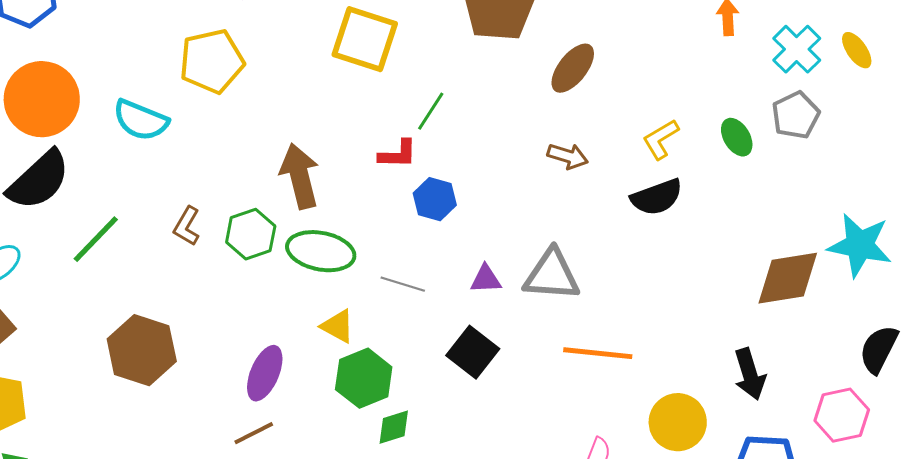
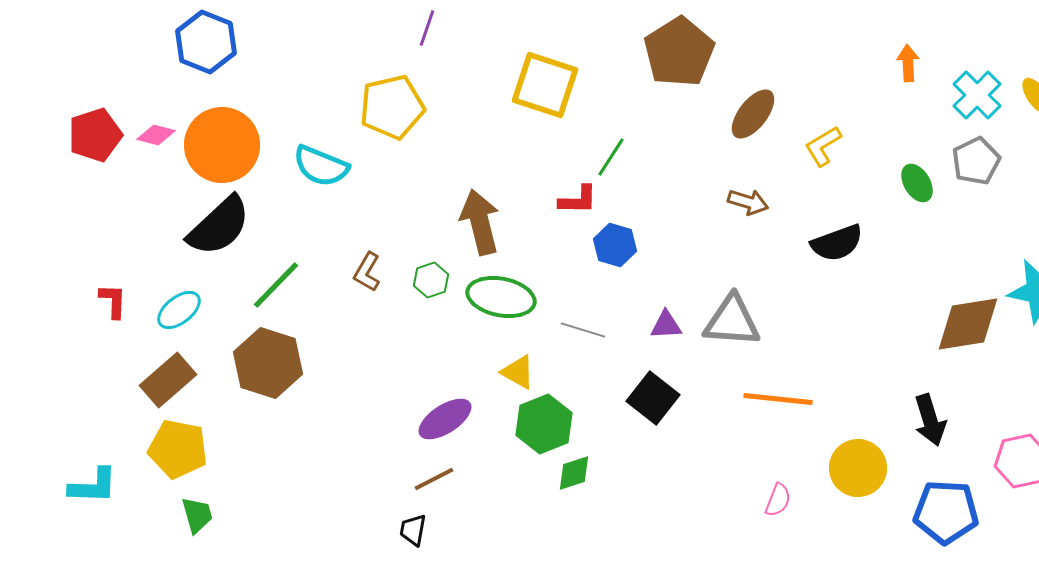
yellow L-shape: (661, 139) -> (823, 146), moved
green hexagon: (251, 234) -> (431, 280), size x0.7
brown hexagon: (142, 350) -> (268, 363), moved
purple ellipse: (265, 373) -> (445, 419), turned 34

